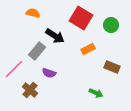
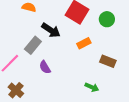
purple semicircle: (49, 73) -> (45, 67), turned 40
brown cross: (30, 90) -> (16, 90), moved

